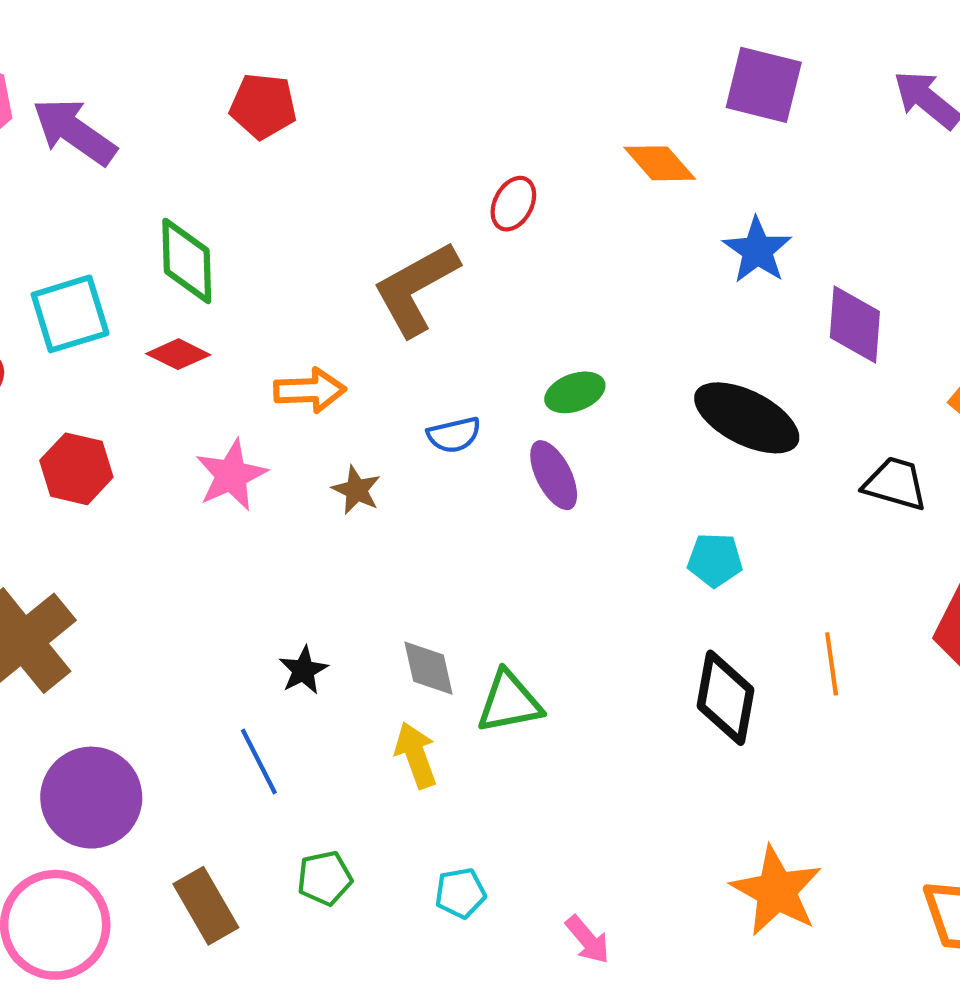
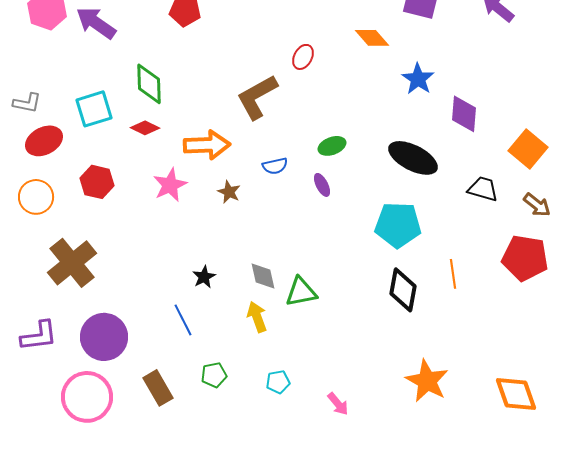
orange arrow: (310, 390) -> (207, 145), size x1.4
purple ellipse: (554, 475) -> (322, 185), size x0.7
cyan pentagon: (715, 560) -> (398, 225), size x1.8

